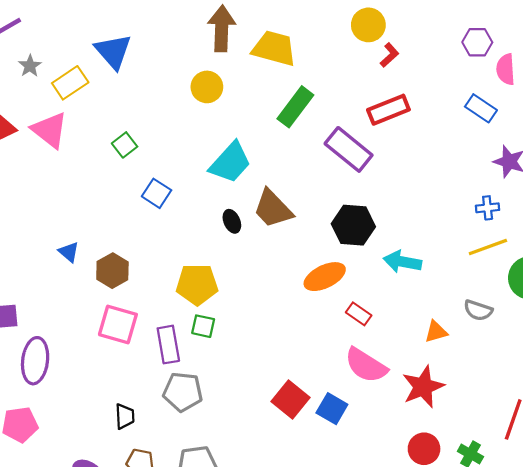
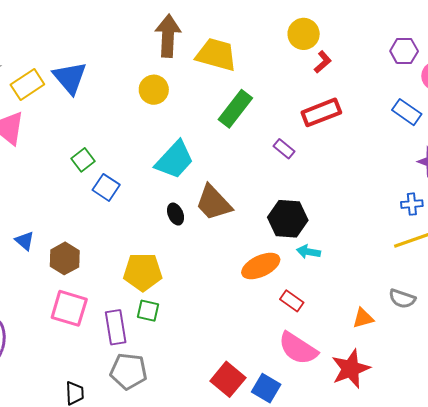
blue triangle: (113, 51) -> (70, 78), moved
green square: (125, 145) -> (83, 160), moved
purple rectangle: (349, 149) -> (284, 149), size x0.5
cyan arrow: (402, 262) -> (308, 252), moved, size x0.7

